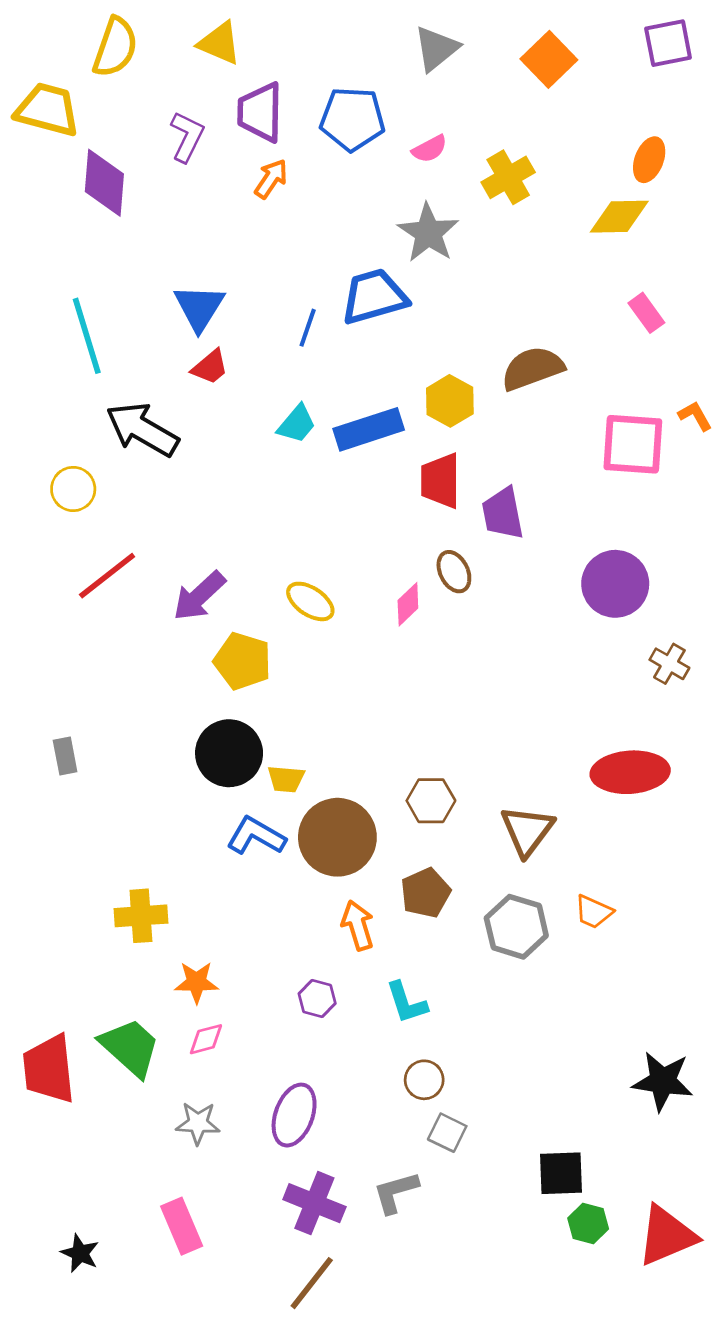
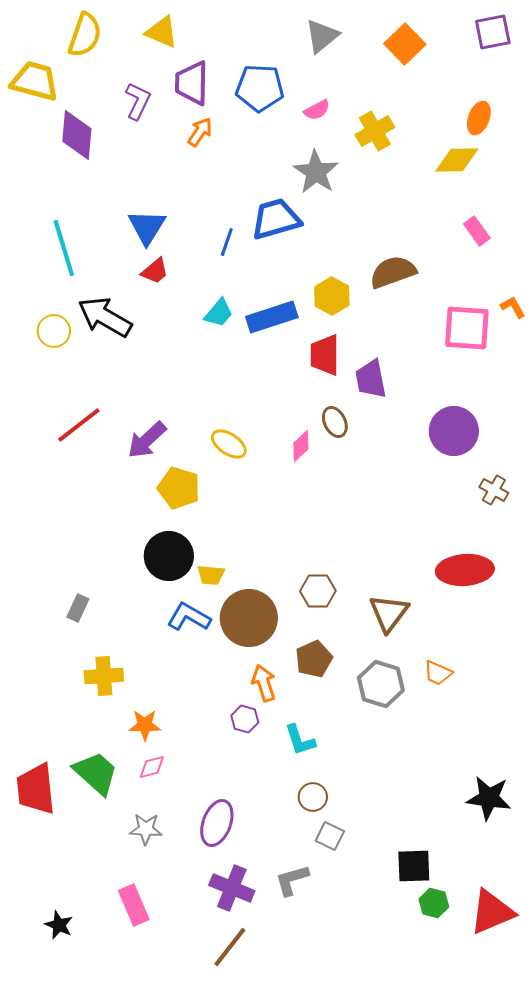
yellow circle: (73, 489) -> (54, 331), moved
gray rectangle: (65, 756) -> (78, 608), moved, turned 36
purple hexagon: (317, 998) -> (245, 719), moved

